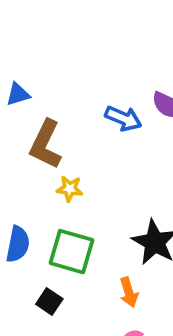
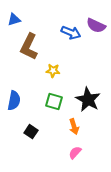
yellow star: (70, 189) -> (53, 71), moved
green square: (71, 252) -> (54, 102), moved, size x0.7

